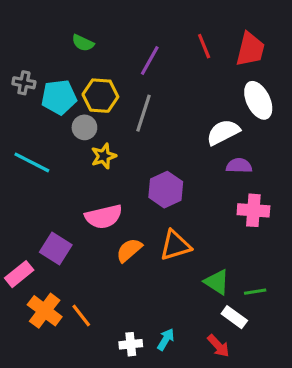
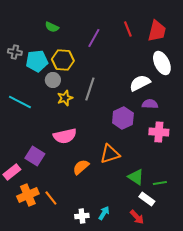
gray line: (143, 113) -> (90, 89), moved
purple hexagon: (166, 190) -> (123, 118), moved
orange semicircle: (129, 250) -> (81, 167), moved
orange cross: (45, 311) -> (28, 195), turned 30

